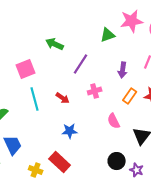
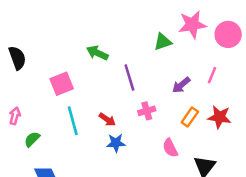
purple line: (81, 64) -> (129, 78), turned -50
purple arrow: (123, 70) -> (181, 85), turned 42
blue star: (70, 131) -> (116, 143), moved

